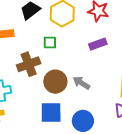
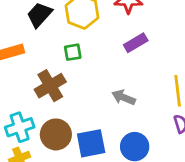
brown circle: (55, 82) -> (56, 134), moved

